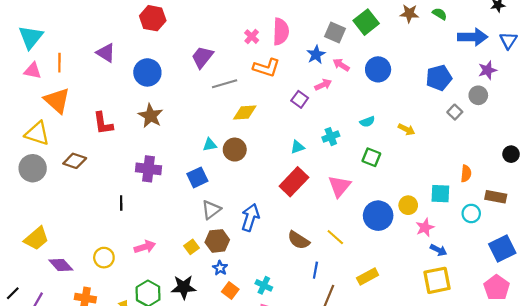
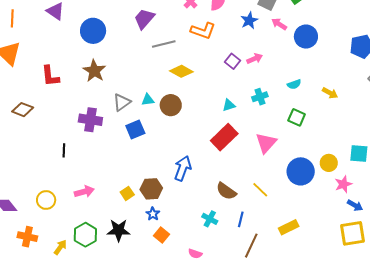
pink arrow: (341, 65) -> (279, 24), moved
pink arrow: (323, 85) -> (255, 59), moved
yellow diamond: (245, 113) -> (181, 71), turned 30
gray triangle: (211, 210) -> (122, 102), moved
cyan cross: (264, 285) -> (210, 219), moved

